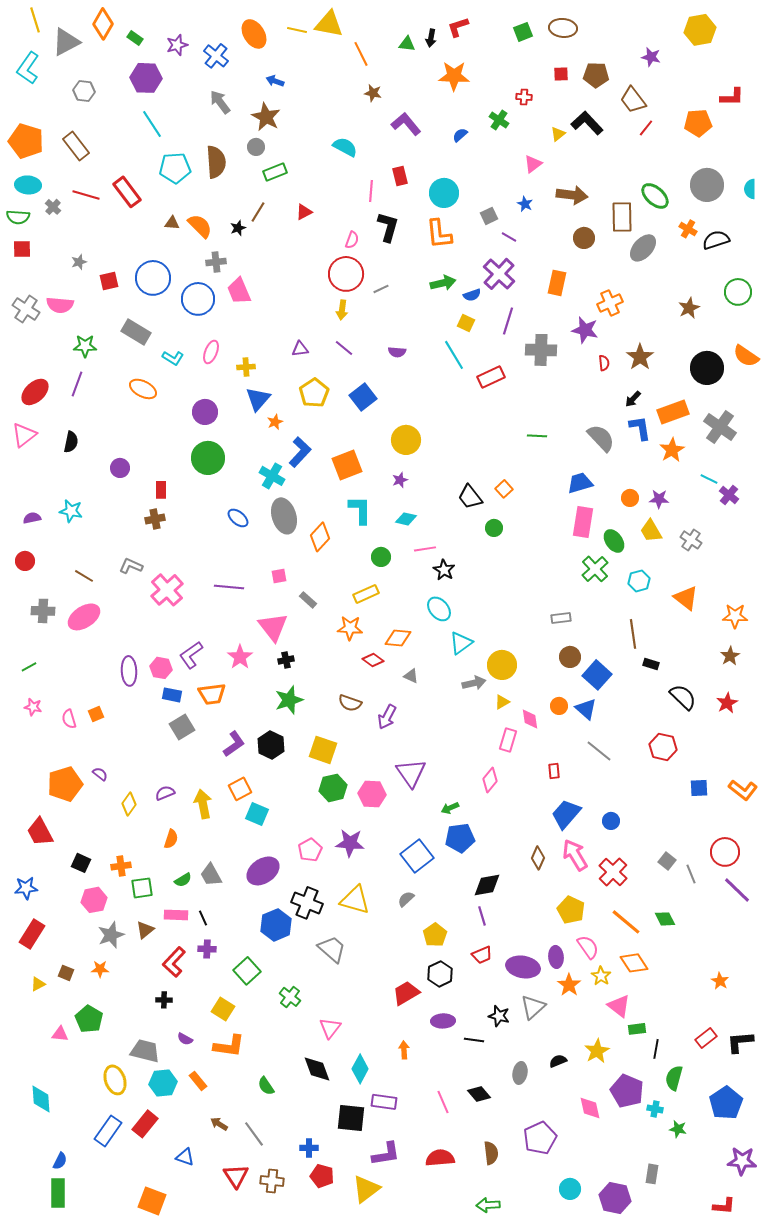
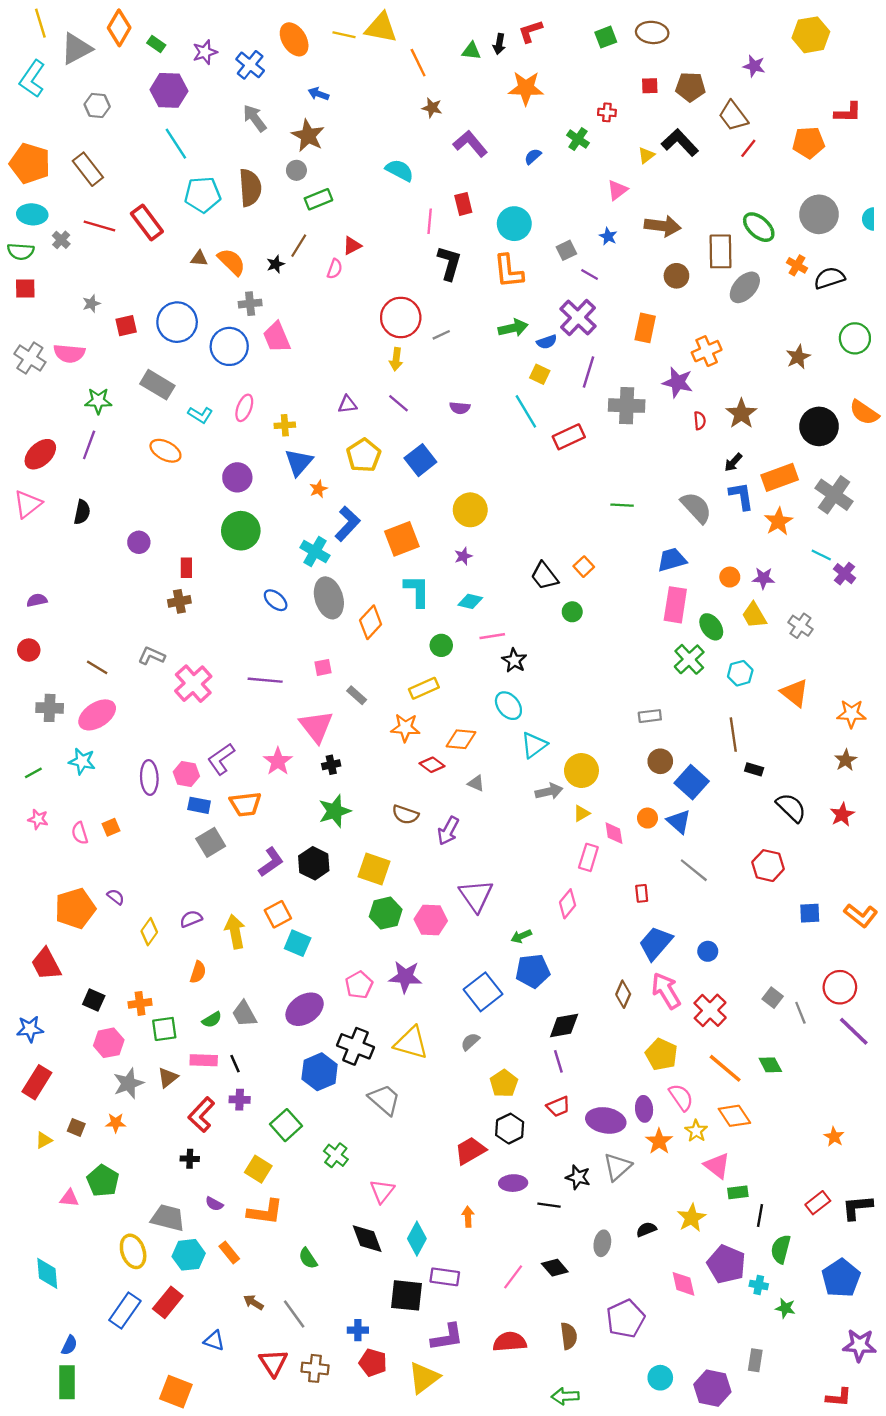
pink semicircle: (352, 240) -> (335, 269), moved
cyan star: (71, 511) -> (82, 761), moved
pink line: (443, 1102) -> (513, 1277), turned 60

